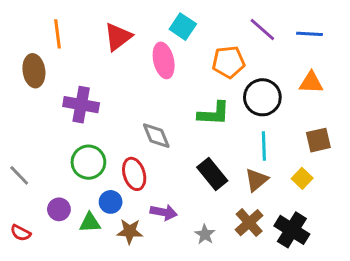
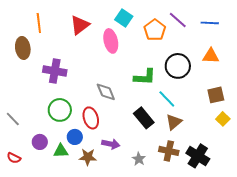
orange pentagon: (228, 62) -> (155, 30), moved, turned -30
cyan line: (264, 146) -> (167, 99), moved, turned -42
yellow square: (302, 178) -> (223, 119), moved
brown cross: (249, 223) -> (169, 151), turned -36

